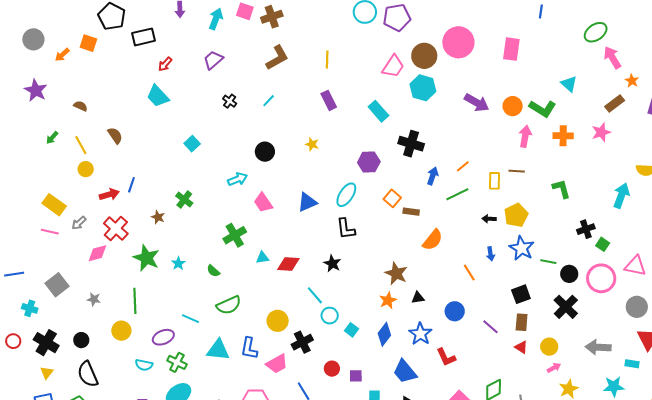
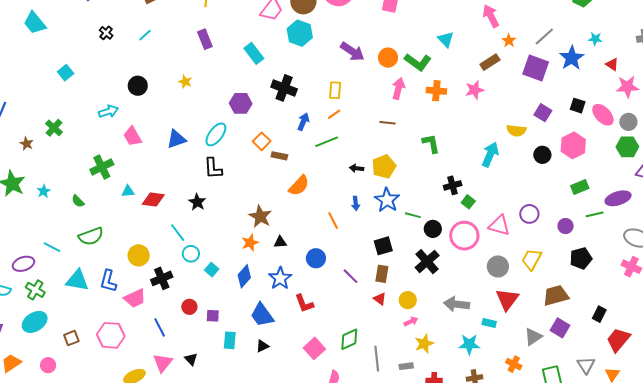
yellow rectangle: (495, 181) -> (335, 90), moved

